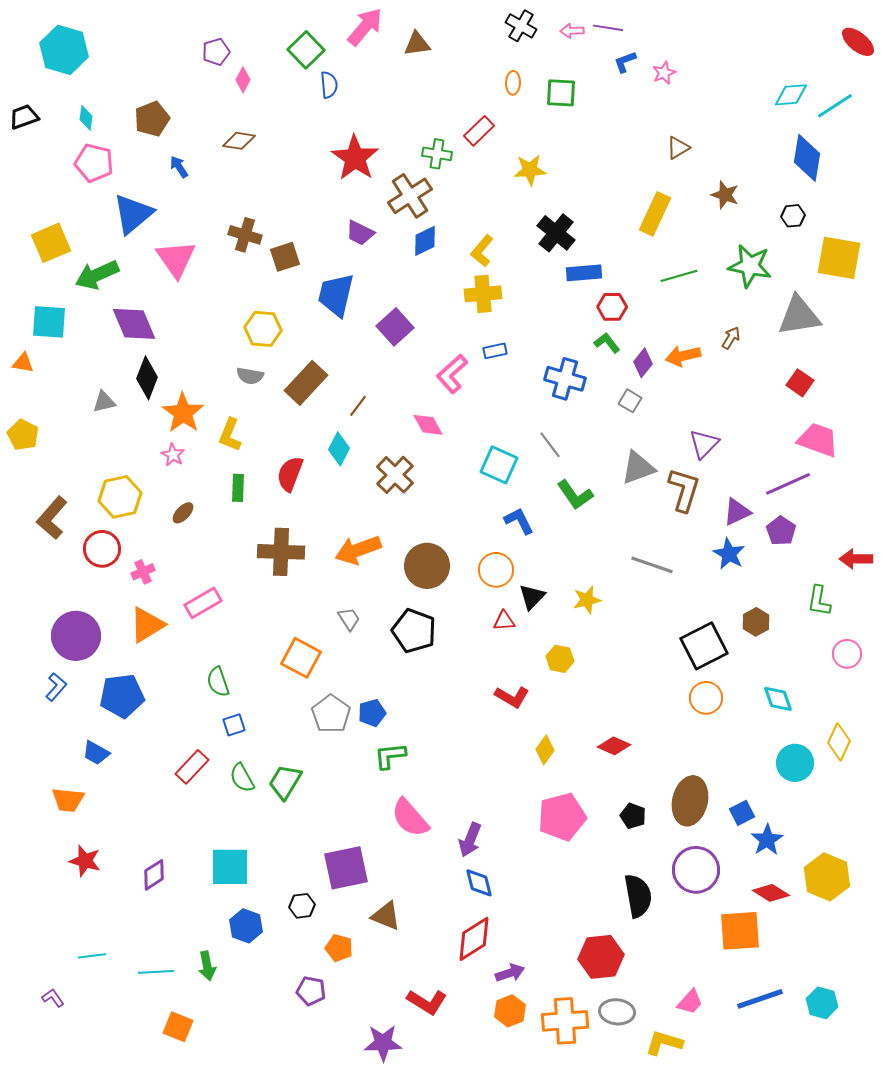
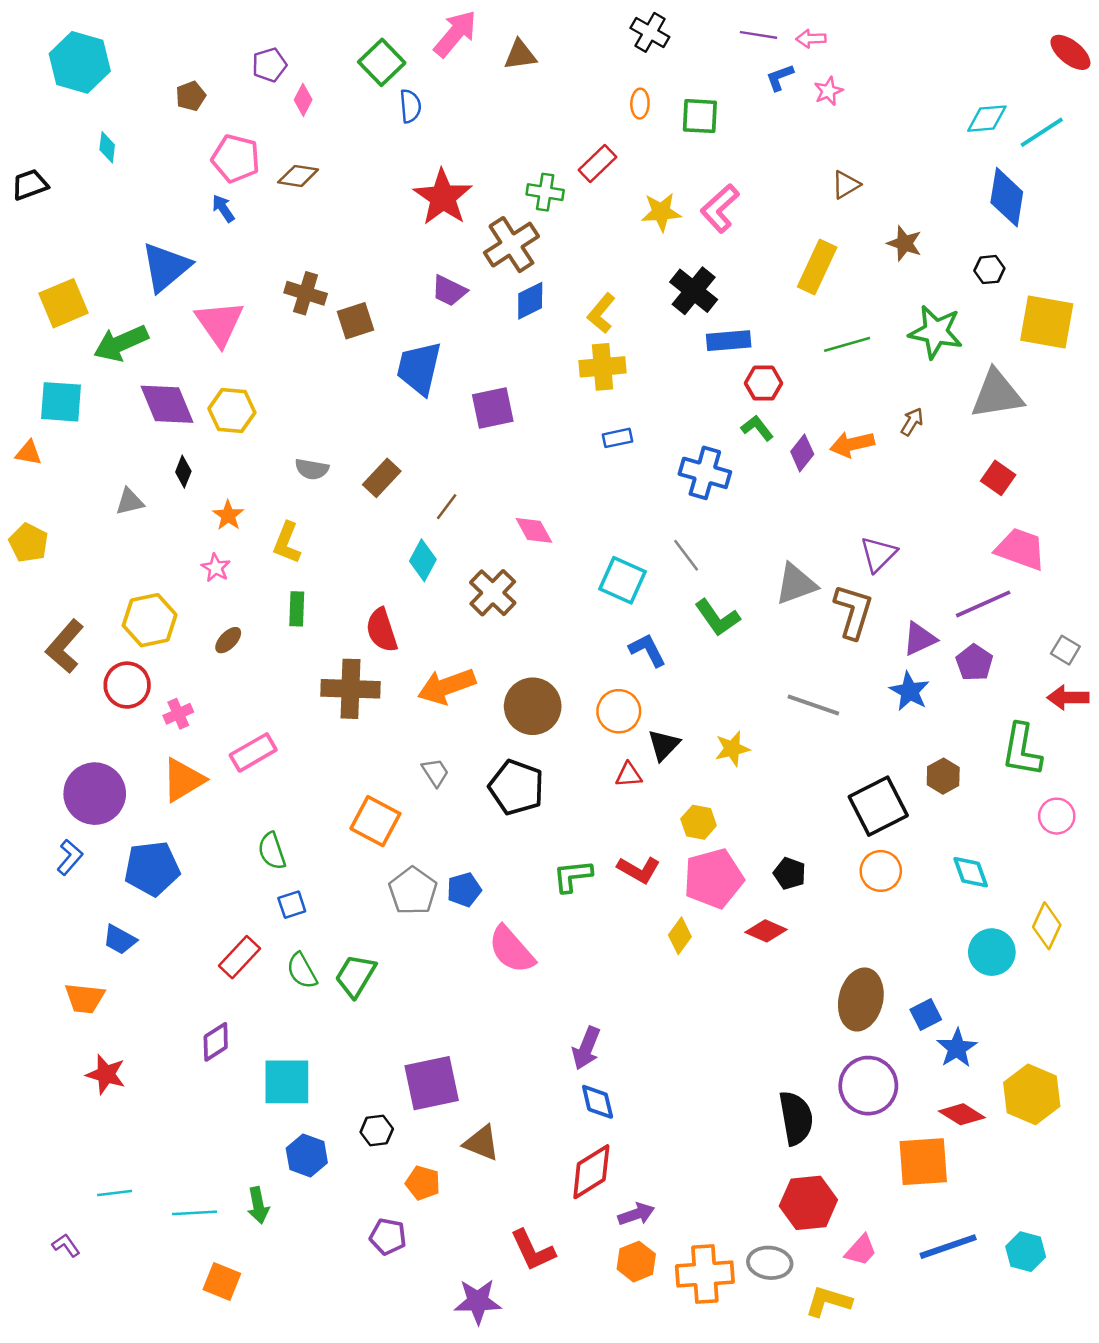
pink arrow: (572, 31) -> (811, 39), moved
black trapezoid: (24, 117) -> (30, 185), moved
brown pentagon: (152, 119) -> (191, 96), moved, size x0.7
pink pentagon: (94, 163) -> (236, 158), moved
purple square: (395, 327) -> (493, 408), turned 30
yellow hexagon: (263, 329) -> (232, 411), moved
pink L-shape: (452, 374) -> (720, 208), moved
black diamond: (147, 378) -> (183, 472), size x0.6
brown rectangle: (306, 383) -> (382, 478), size x0.7
gray square: (630, 401) -> (1065, 650), moved
orange star: (183, 413) -> (228, 515), size x0.6
red semicircle: (290, 474) -> (382, 630), moved, turned -39
green L-shape: (819, 601) -> (1022, 750), size x1.4
green L-shape: (390, 756) -> (573, 876), moved
black pentagon: (633, 816) -> (790, 873), moved
pink pentagon: (562, 817) -> (714, 878), moved
pink semicircle: (410, 818) -> (511, 950), moved
purple diamond: (154, 875) -> (216, 1042), moved
red hexagon: (601, 957) -> (808, 1203), moved
red L-shape: (427, 1002) -> (533, 1250), turned 33

